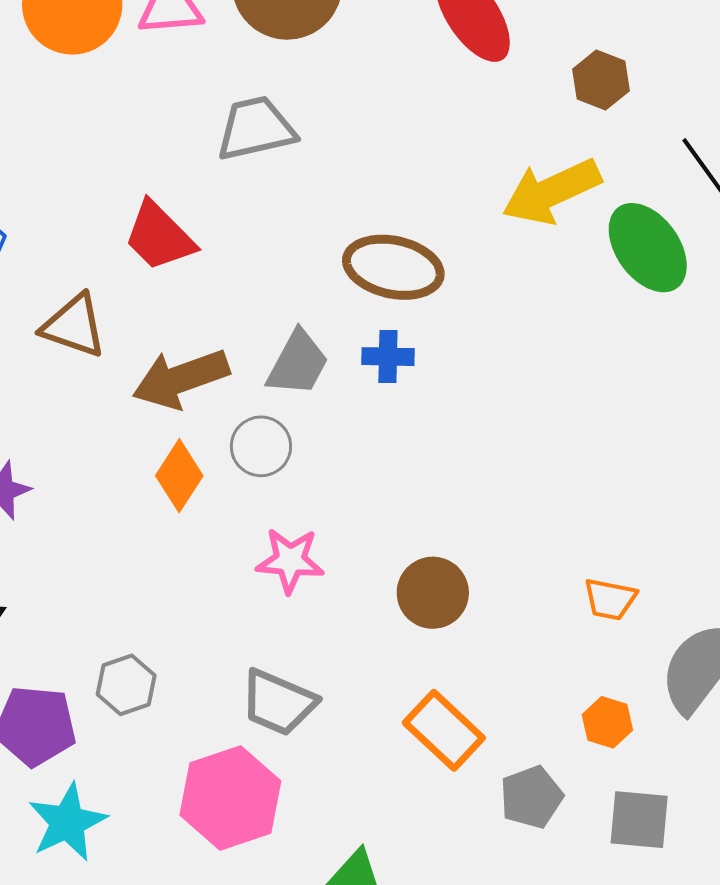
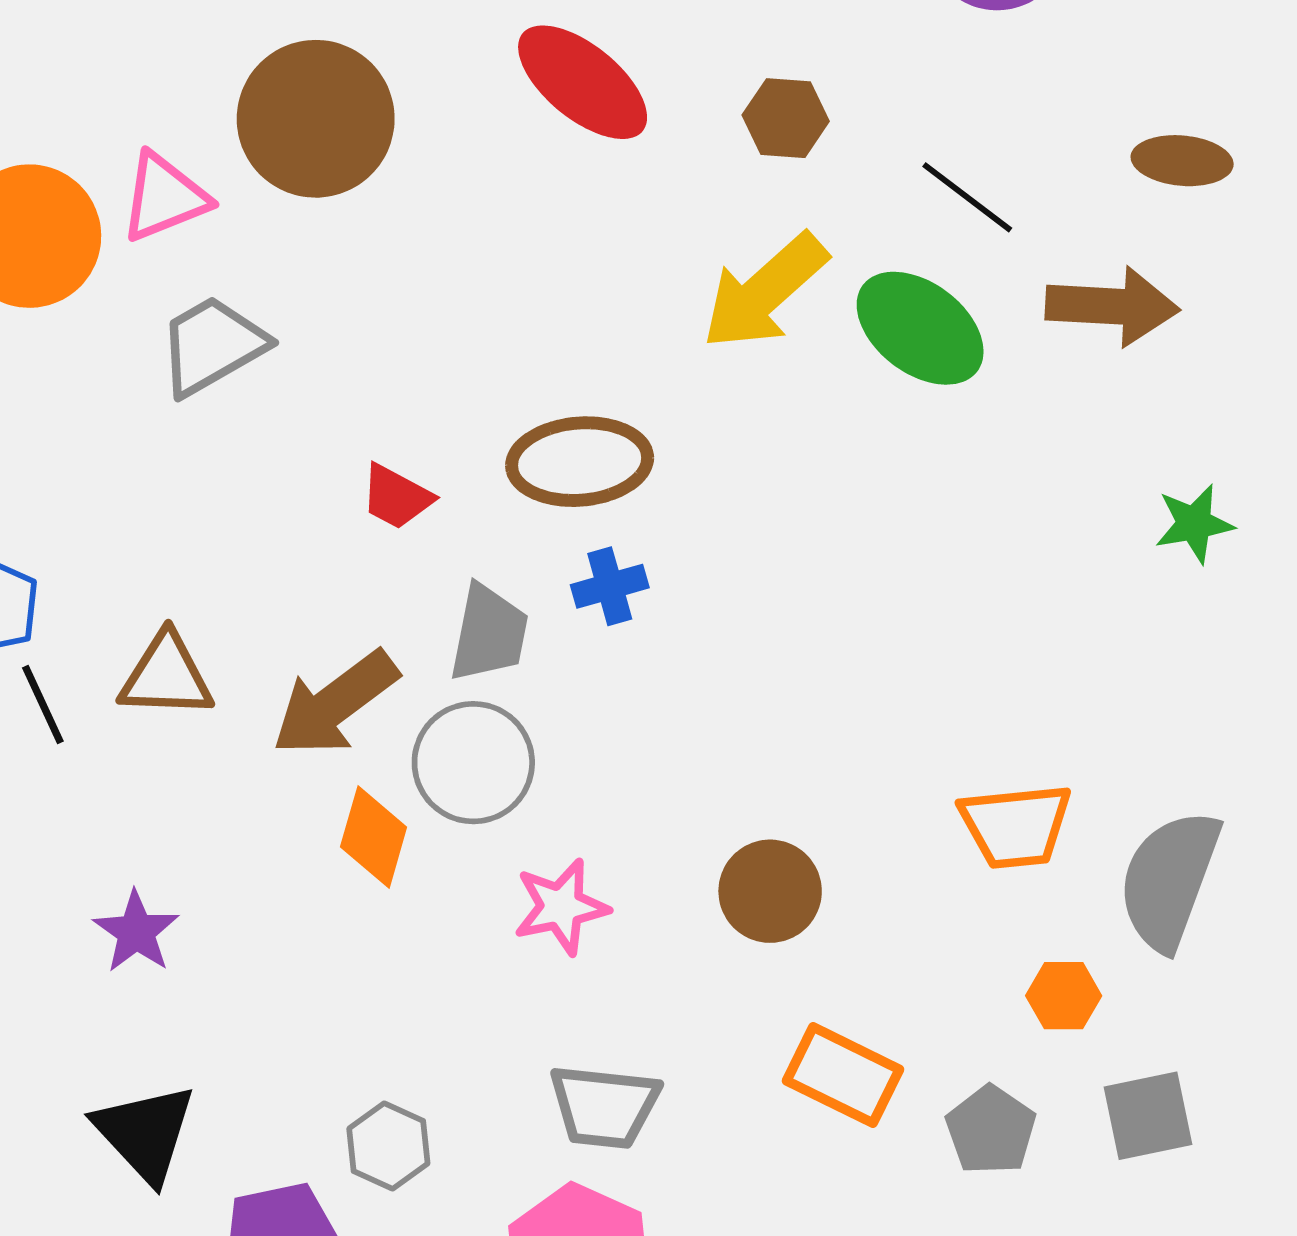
gray trapezoid: (256, 128) -> (212, 346), moved
red trapezoid: (159, 236) -> (396, 497), moved, size x0.7
gray circle: (261, 446) -> (473, 763), size x1.4
orange trapezoid: (610, 599) -> (1016, 826), size x1.5

